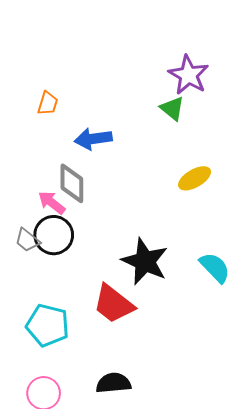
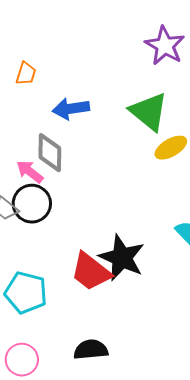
green triangle: (172, 108) -> (149, 112), moved, size x1.6
black star: (145, 261) -> (122, 258), moved

